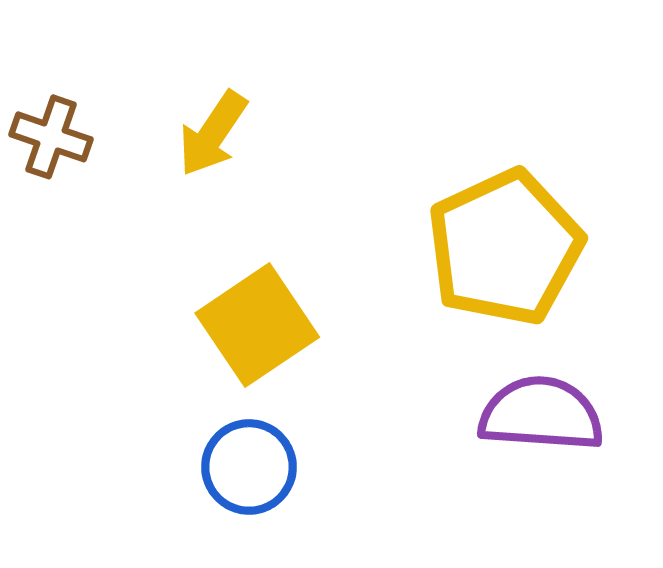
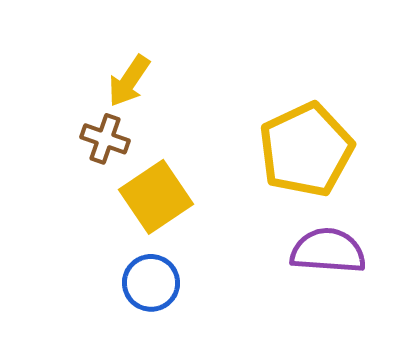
brown cross: (51, 137) -> (105, 139), moved

